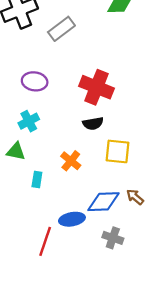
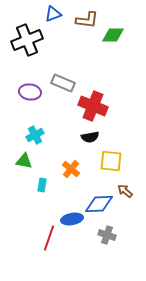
gray rectangle: (61, 29) -> (63, 83), moved, turned 60
purple ellipse: (35, 81) -> (30, 92), moved
brown arrow: (135, 197) -> (125, 191), moved

